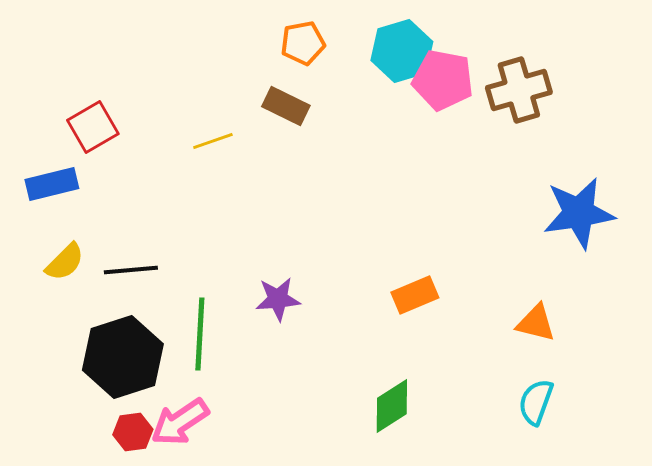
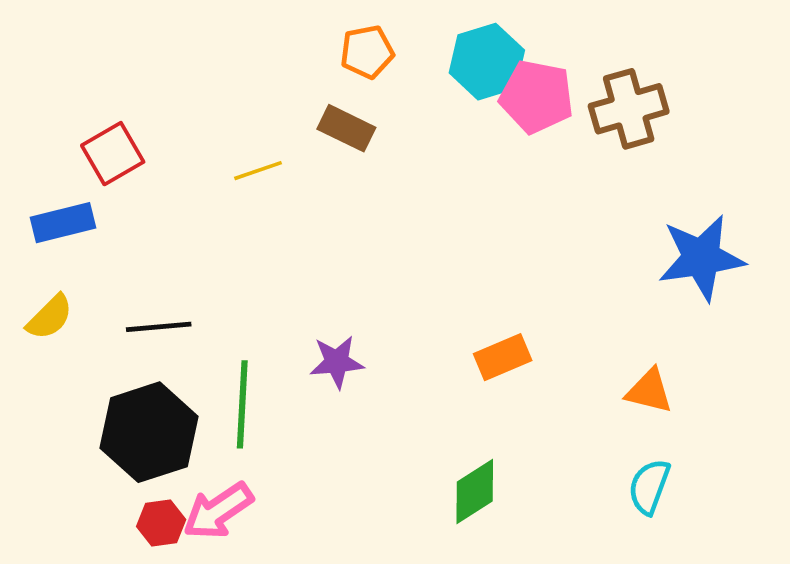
yellow semicircle: (65, 262) -> (50, 317), moved

